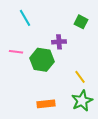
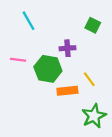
yellow line: (80, 77) -> (89, 79), moved
orange rectangle: (46, 104) -> (67, 91), moved

